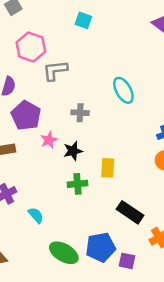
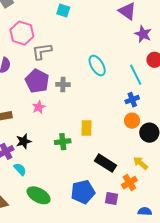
purple pentagon: (26, 115) -> (37, 81), moved
black star: (73, 151) -> (24, 141), moved
cyan semicircle: (36, 215) -> (20, 169), moved
green ellipse: (64, 253) -> (39, 195), moved
purple square: (127, 261) -> (111, 199), moved

